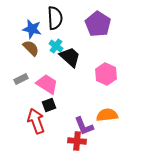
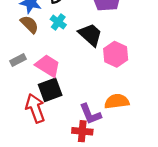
black trapezoid: (70, 57) -> (90, 35), moved
black square: (49, 105) -> (50, 90), size x1.5

